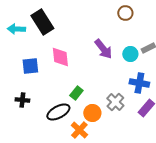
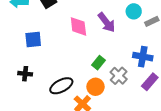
cyan circle: (130, 54) -> (134, 11), moved
pink diamond: (60, 57) -> (78, 26), moved
green rectangle: (76, 93) -> (99, 63), moved

